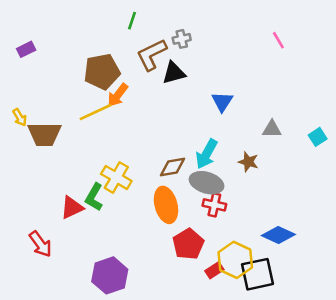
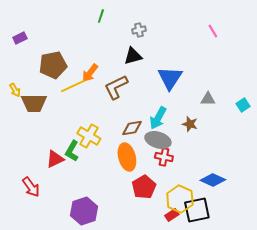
brown L-shape: (152, 55) -> (116, 87), moved
brown pentagon: (102, 72) -> (53, 65), moved
blue triangle: (222, 102) -> (170, 78), size x1.5
red rectangle: (214, 270) -> (172, 215), moved

